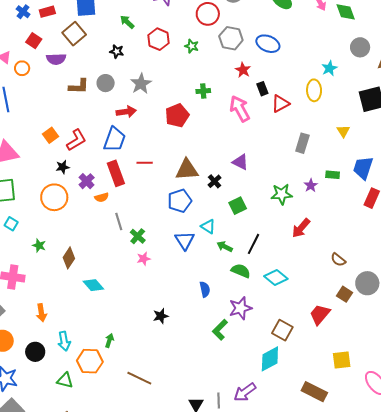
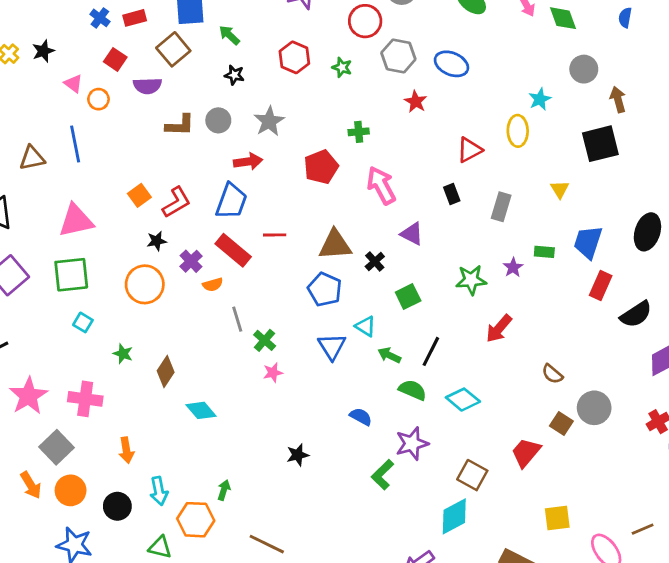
green arrow: (127, 22) -> (229, 35), moved
black rectangle: (262, 89) -> (452, 194), moved
pink arrow: (240, 109) -> (381, 185), moved
red rectangle: (116, 173) -> (233, 250), turned -30
blue pentagon: (180, 201) -> (325, 289), turned -30
blue semicircle: (205, 289) -> (361, 417), turned -49

